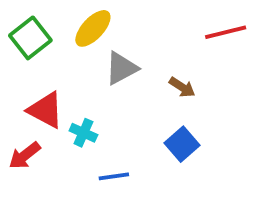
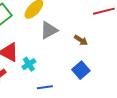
cyan cross: (83, 133) -> (29, 64), turned 32

